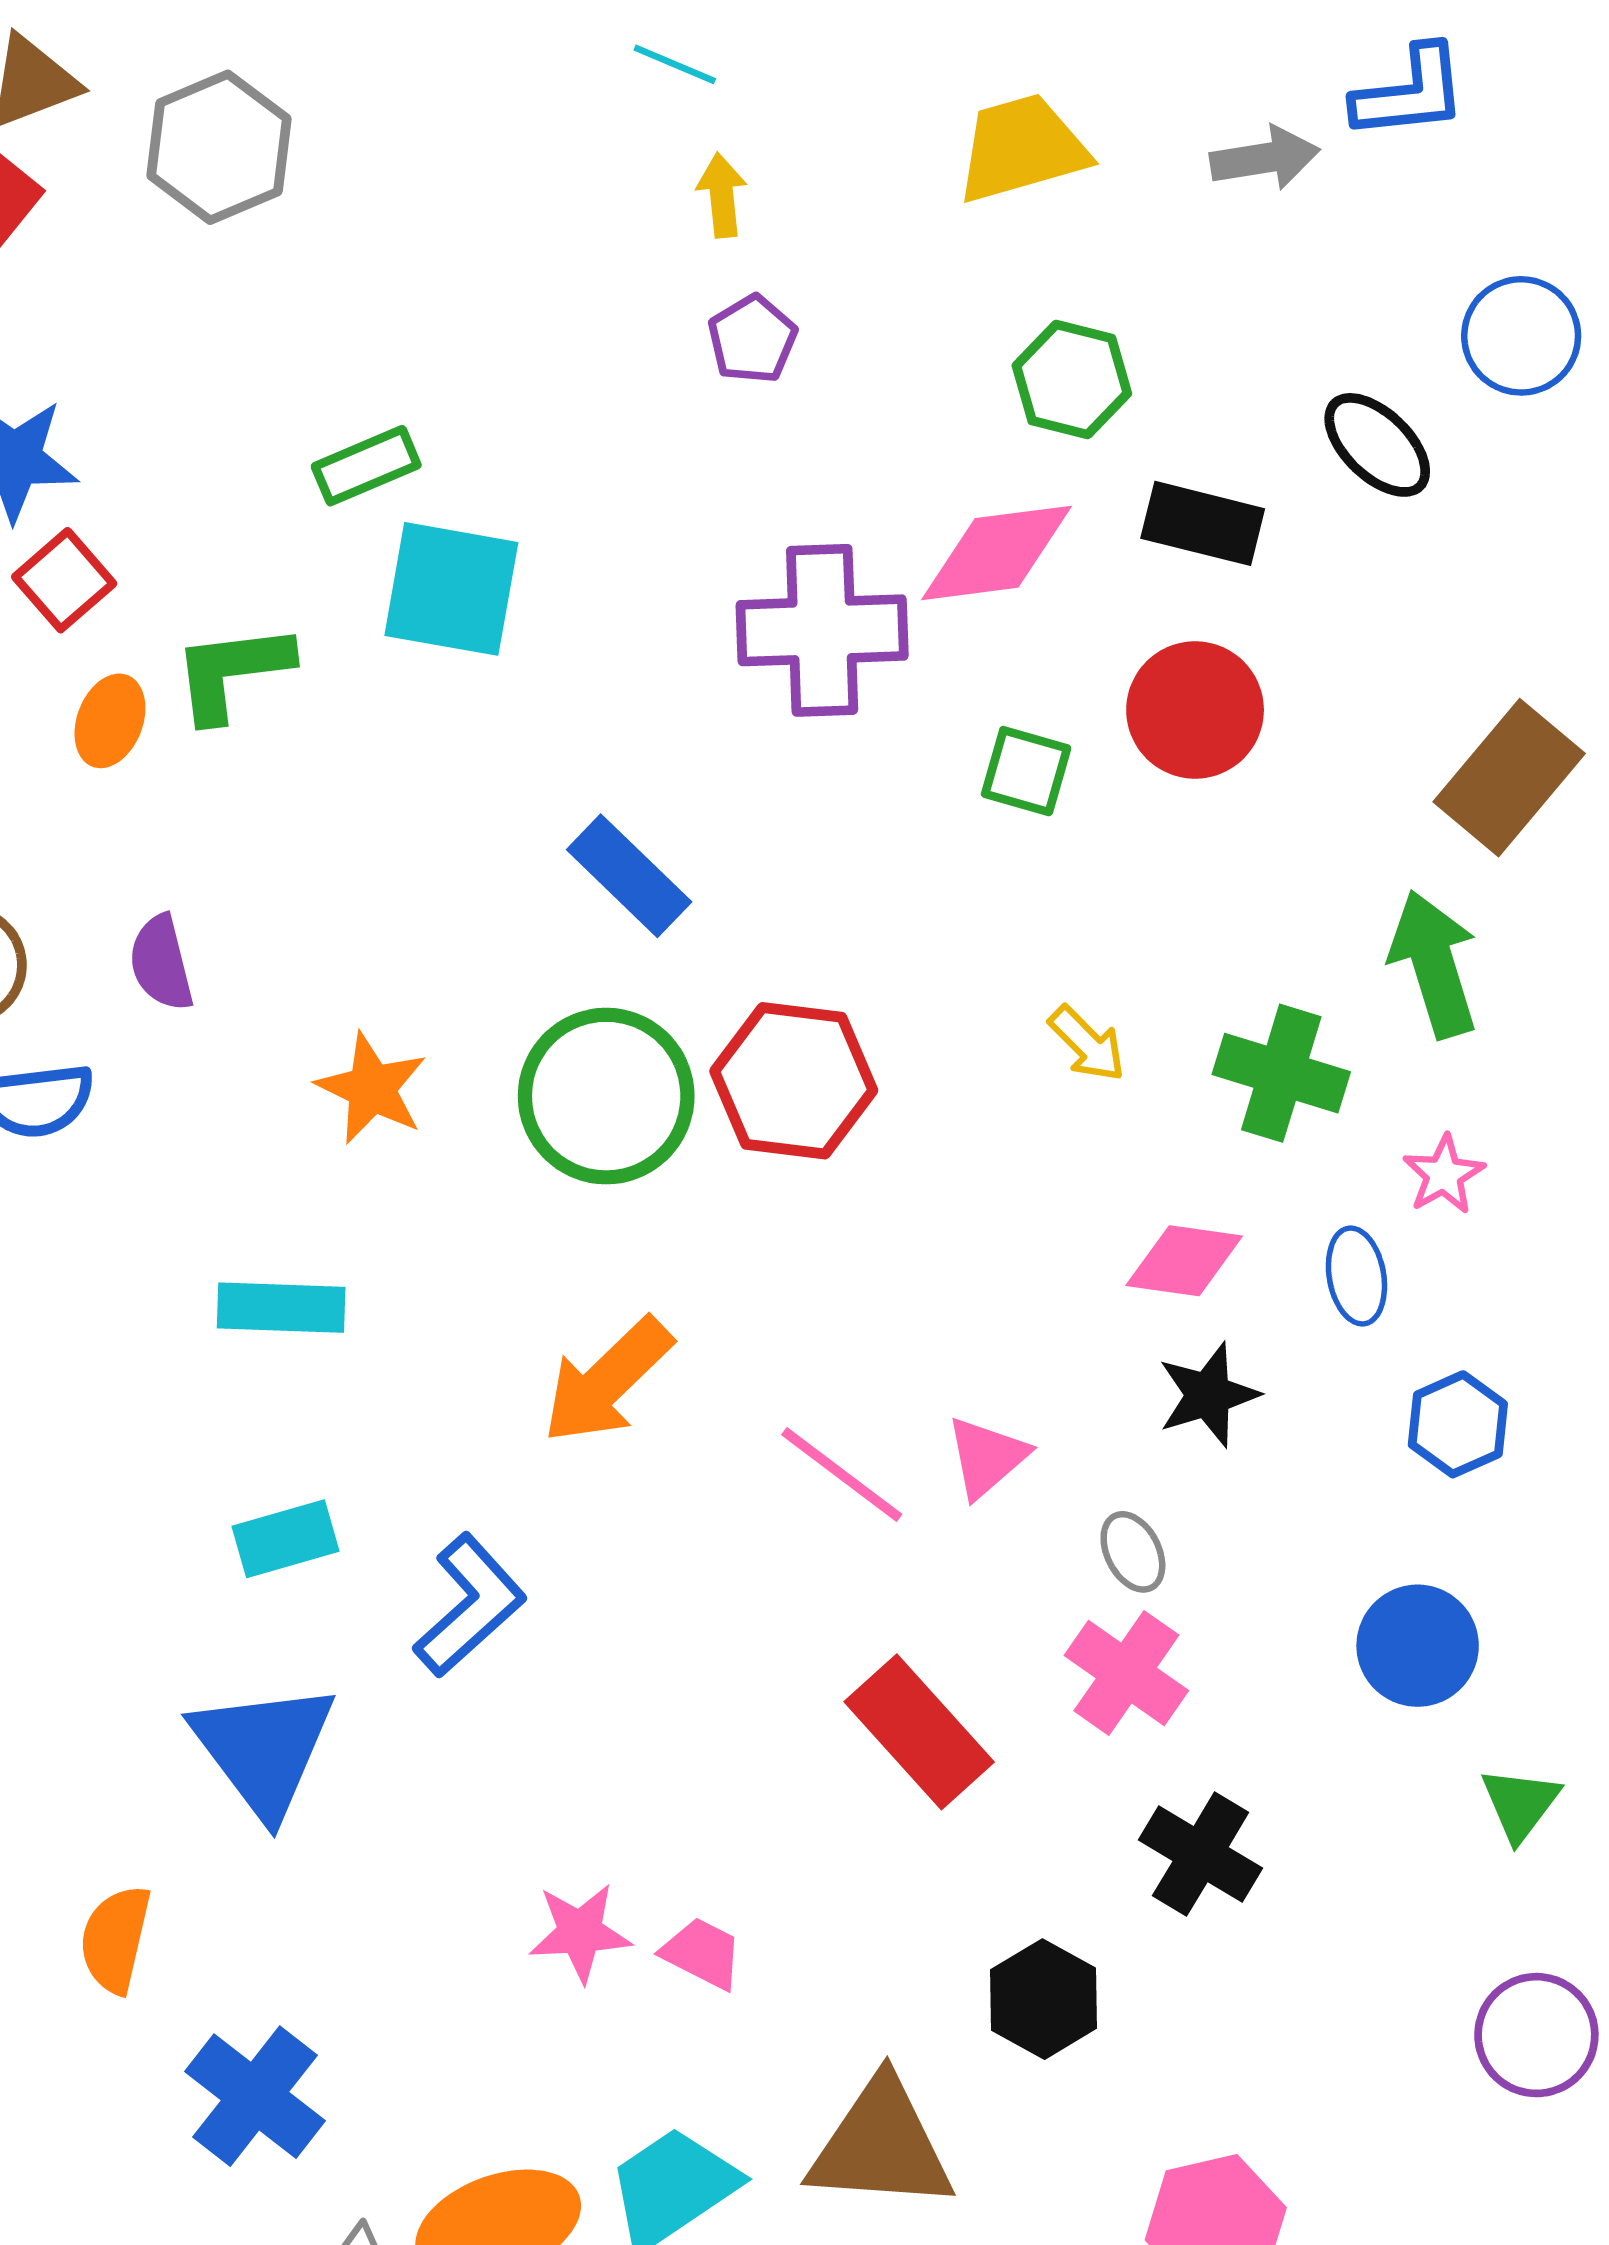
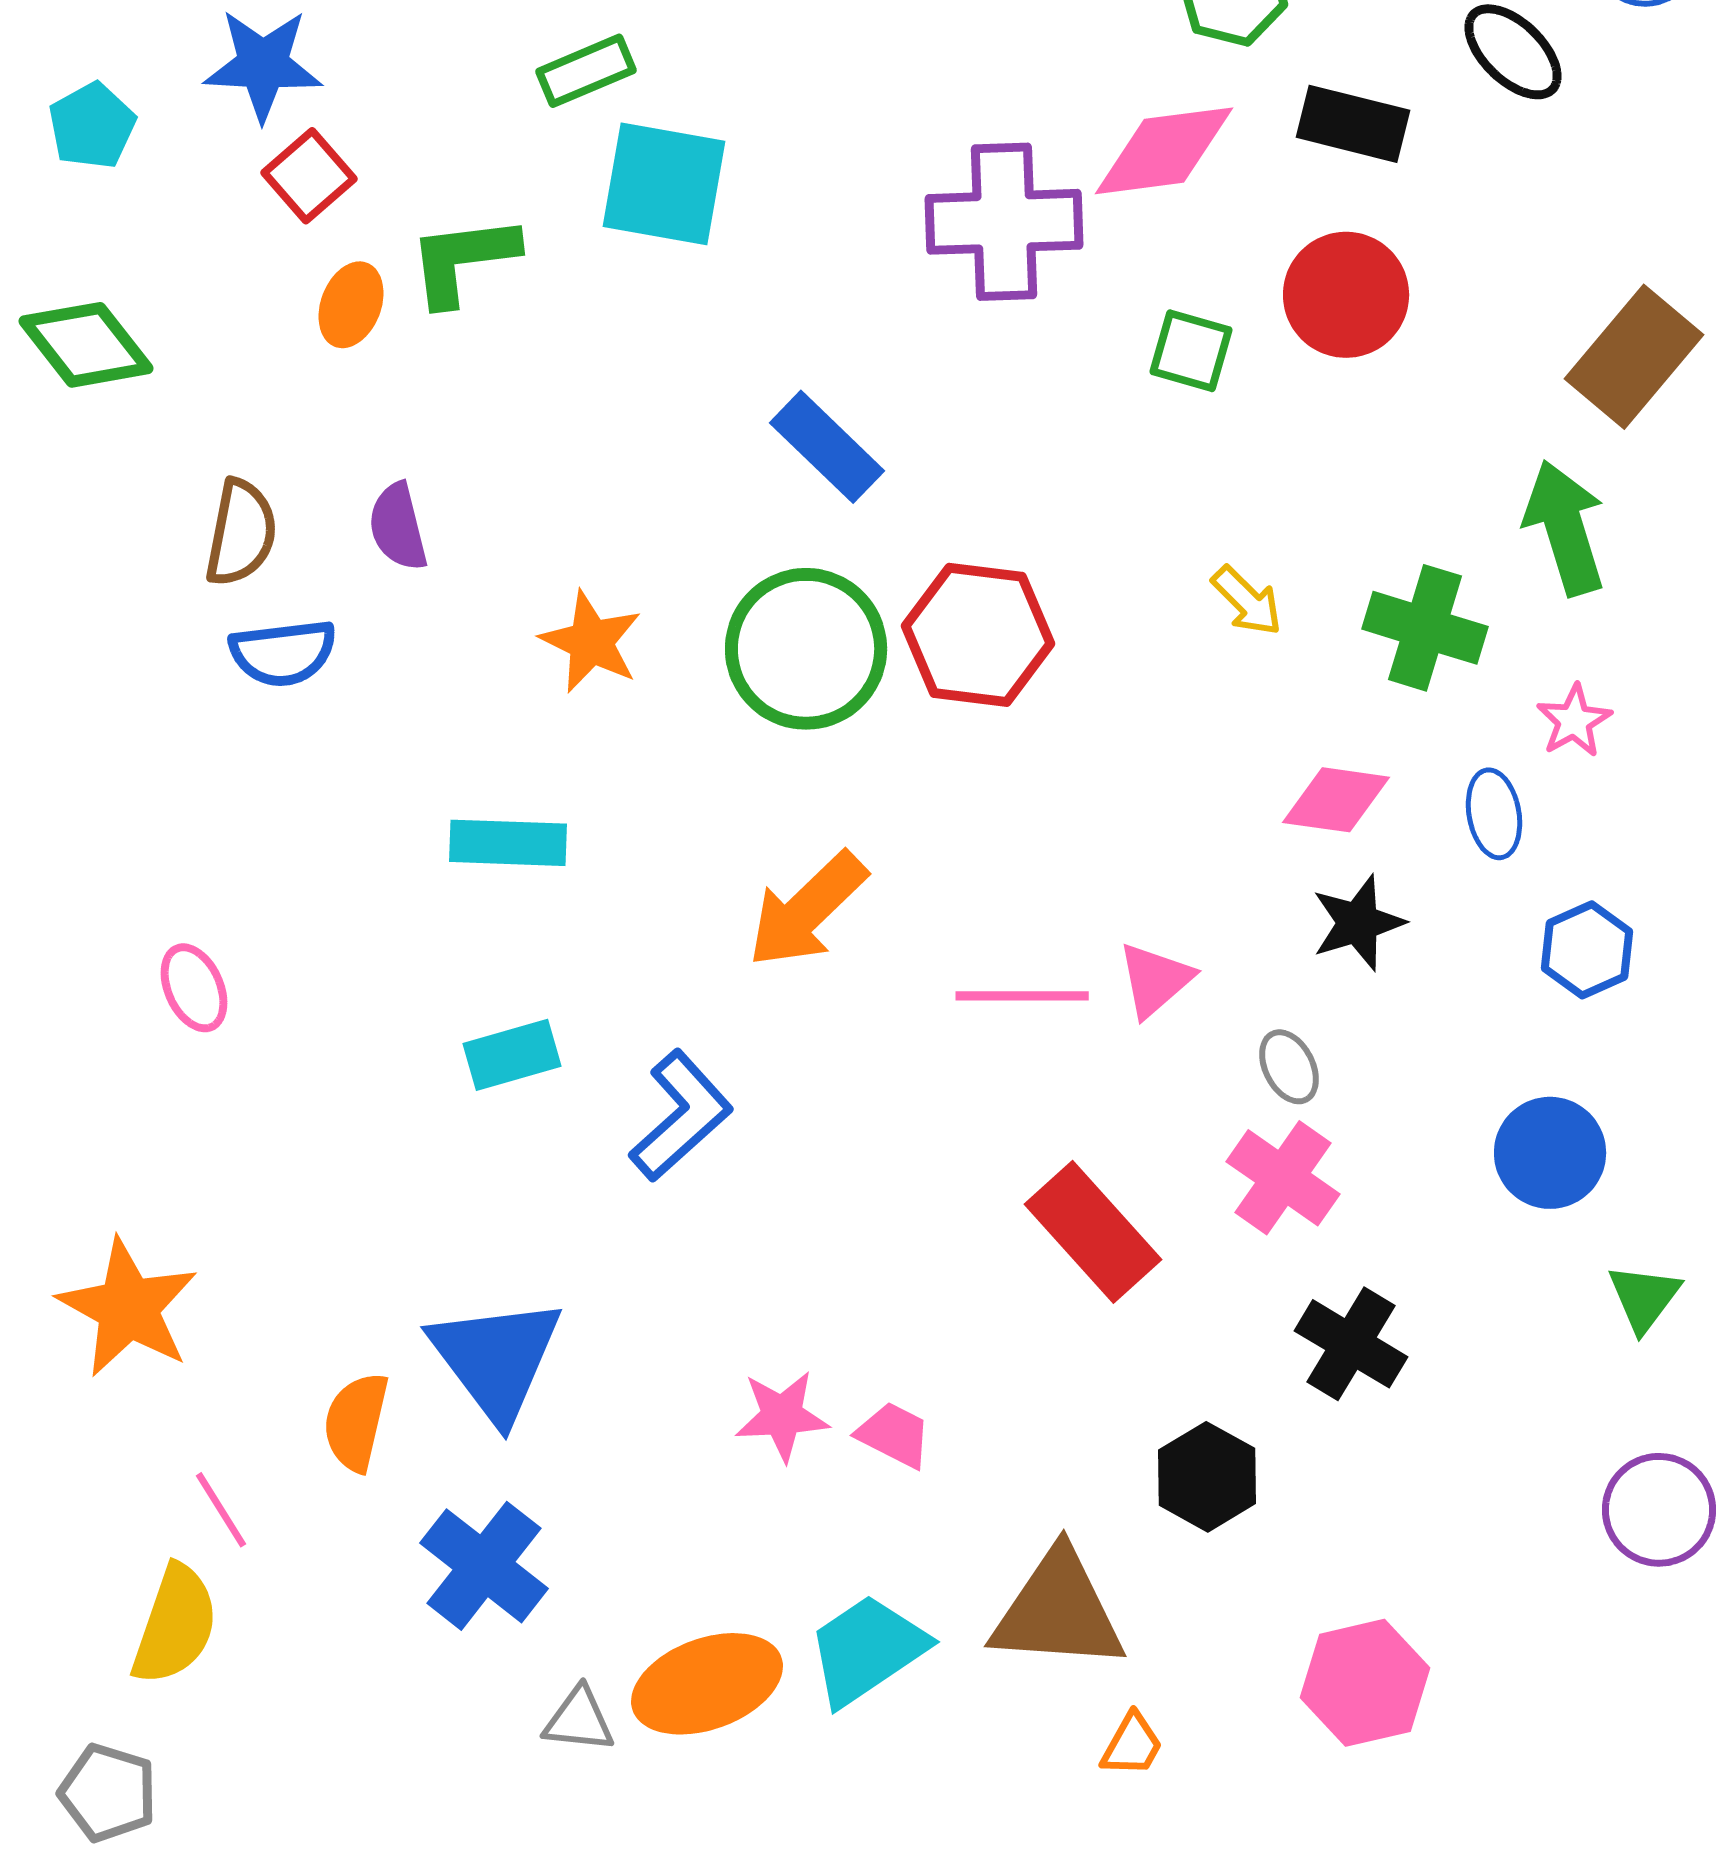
pink line: (842, 1474) -> (1022, 996), turned -37
blue triangle: (264, 1749) -> (496, 1359), moved

